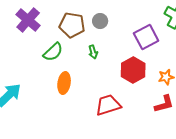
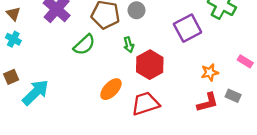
red hexagon: (133, 70) -> (150, 65), moved
orange ellipse: (64, 83) -> (111, 89), moved, turned 35

